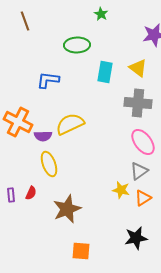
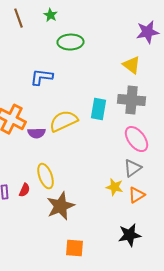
green star: (101, 14) -> (51, 15), moved
cyan rectangle: (105, 72) -> (99, 109), moved
yellow ellipse: (49, 164) -> (46, 176), moved

